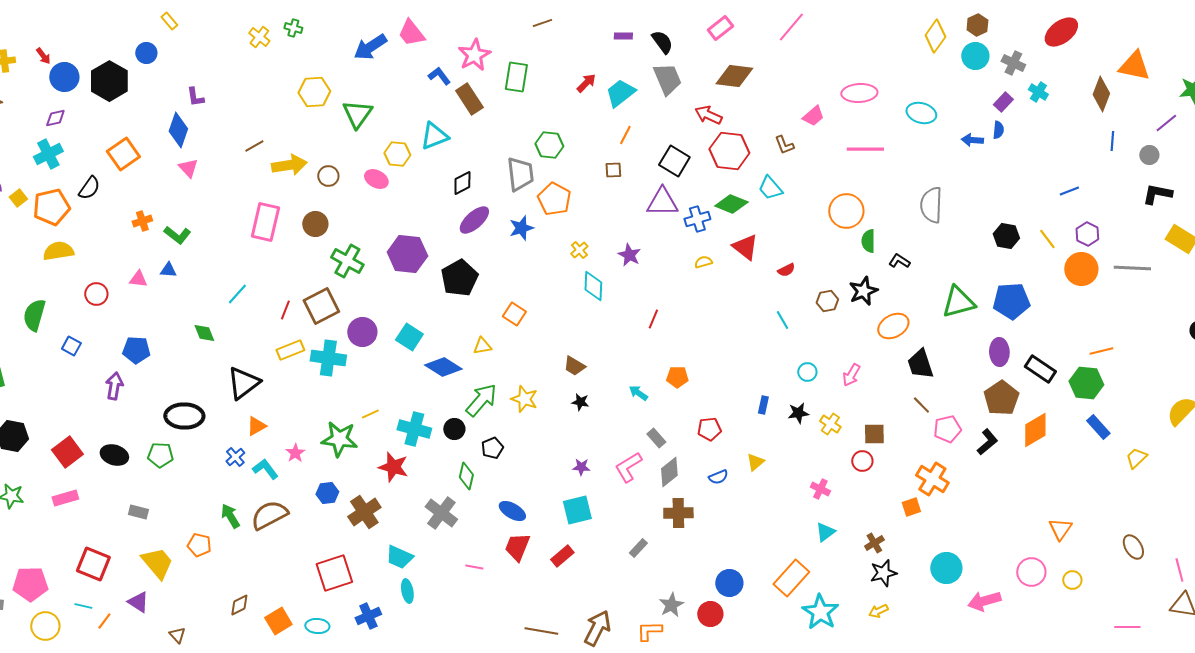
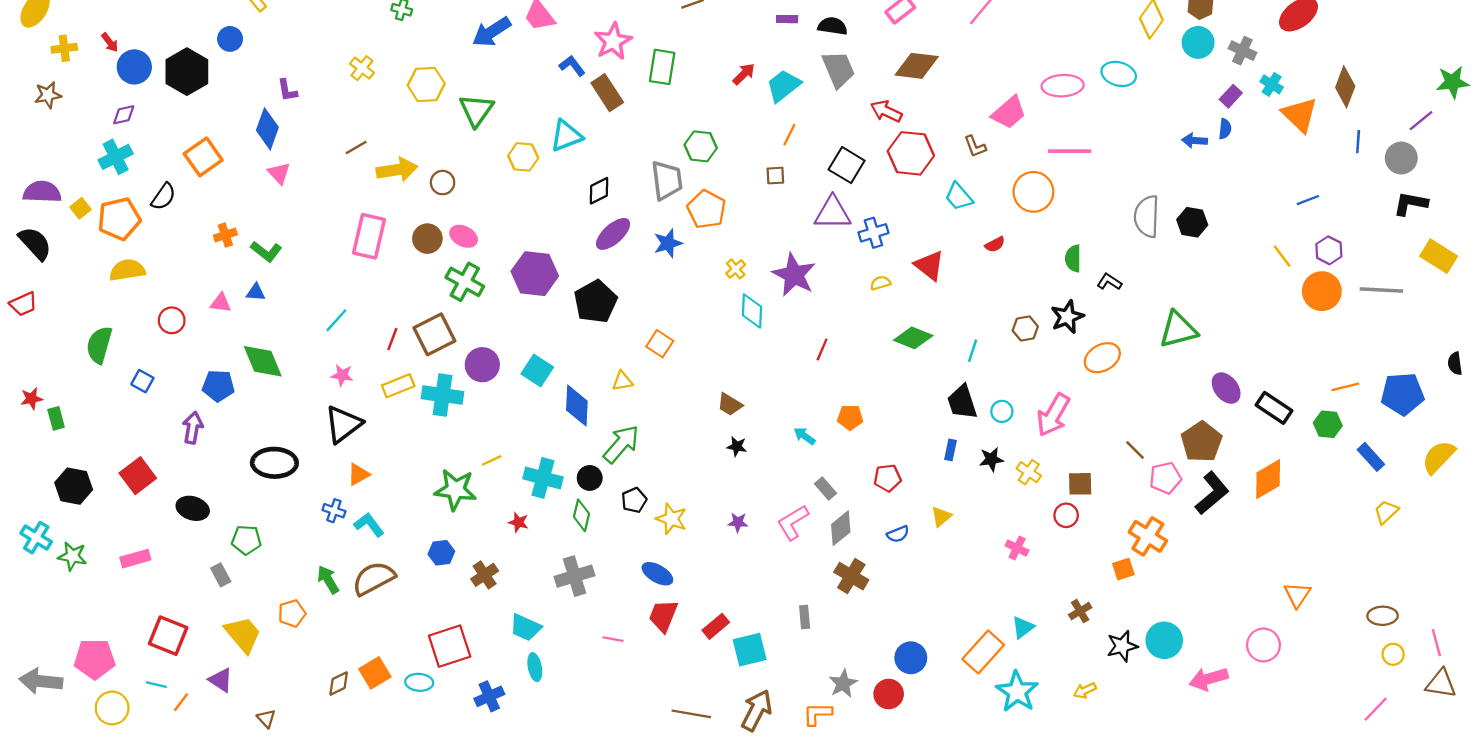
yellow cross: (259, 37) -> (362, 68), moved
black semicircle: (662, 42) -> (833, 26), turned -45
orange triangle: (1134, 66) -> (1300, 115), moved, turned 32
cyan ellipse: (921, 113) -> (1119, 74), moved
pink trapezoid: (813, 116) -> (1009, 112), size x1.4
gray circle: (1149, 155) -> (1401, 158), size x1.4
pink ellipse: (376, 179) -> (464, 236), moved
green diamond: (731, 204) -> (913, 338), moved
orange circle: (846, 211) -> (1033, 192), moved
black hexagon: (1006, 236) -> (1192, 222), moved
purple star: (629, 255) -> (794, 275), size x1.6
red semicircle: (786, 270) -> (995, 244), moved
blue pentagon: (1011, 301) -> (1402, 394), moved
cyan line: (782, 320) -> (973, 351), turned 48
green diamond: (204, 333) -> (263, 361), moved, size x1.6
purple ellipse: (999, 352) -> (1226, 388), turned -36
black trapezoid: (920, 364) -> (962, 402), moved
blue diamond: (443, 367) -> (577, 406), turned 60
pink arrow: (851, 375) -> (1053, 415), size x1.6
green hexagon: (1086, 383) -> (1328, 424), size x0.7
brown pentagon: (1001, 398) -> (1202, 442), moved
yellow star: (524, 399) -> (671, 519), moved
blue rectangle: (1098, 427) -> (1371, 457), moved
black L-shape: (987, 442) -> (1212, 493), size x1.4
red square: (67, 452) -> (138, 476), moved
pink star: (295, 453) -> (342, 375), moved, turned -30
green pentagon: (160, 455) -> (246, 540), moved
blue cross: (235, 457) -> (334, 511), turned -30
red star: (393, 467) -> (518, 522), size x0.6
green diamond: (466, 476) -> (582, 515), moved
cyan square: (577, 510) -> (750, 650), moved
gray rectangle: (138, 512) -> (221, 575), turned 48
brown cross: (364, 512) -> (485, 575), size x0.7
gray cross: (441, 513) -> (575, 576), turned 36
brown cross: (678, 513) -> (851, 576), turned 32
cyan triangle: (825, 532) -> (1023, 627), moved
orange pentagon: (199, 545) -> (292, 613), turned -30
brown ellipse: (1133, 547) -> (1383, 616), turned -60
gray rectangle: (638, 548) -> (805, 617), turned -48
black star: (883, 573) -> (1122, 646), moved
yellow circle: (1072, 580) -> (1393, 654), moved
orange square: (278, 621) -> (375, 673), moved
cyan ellipse: (317, 626) -> (419, 682), moved
pink line: (1127, 627) -> (1376, 709), turned -45

